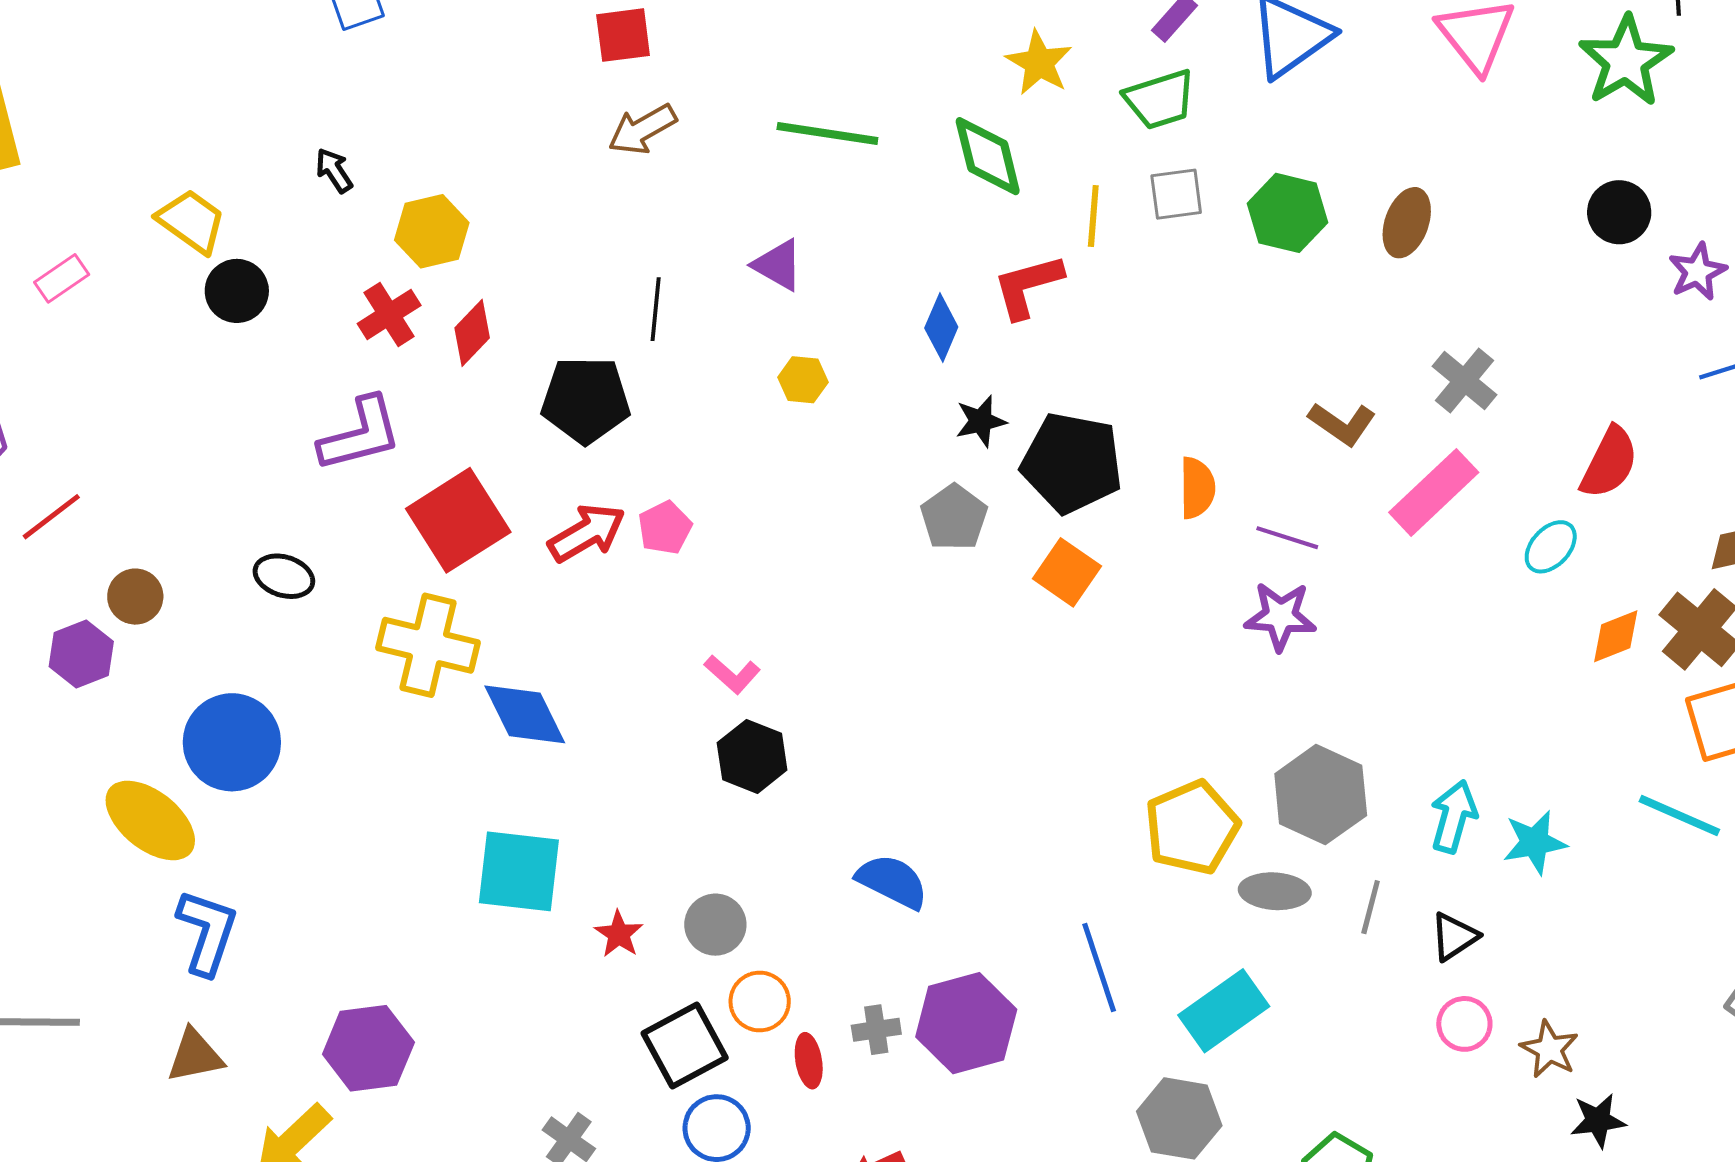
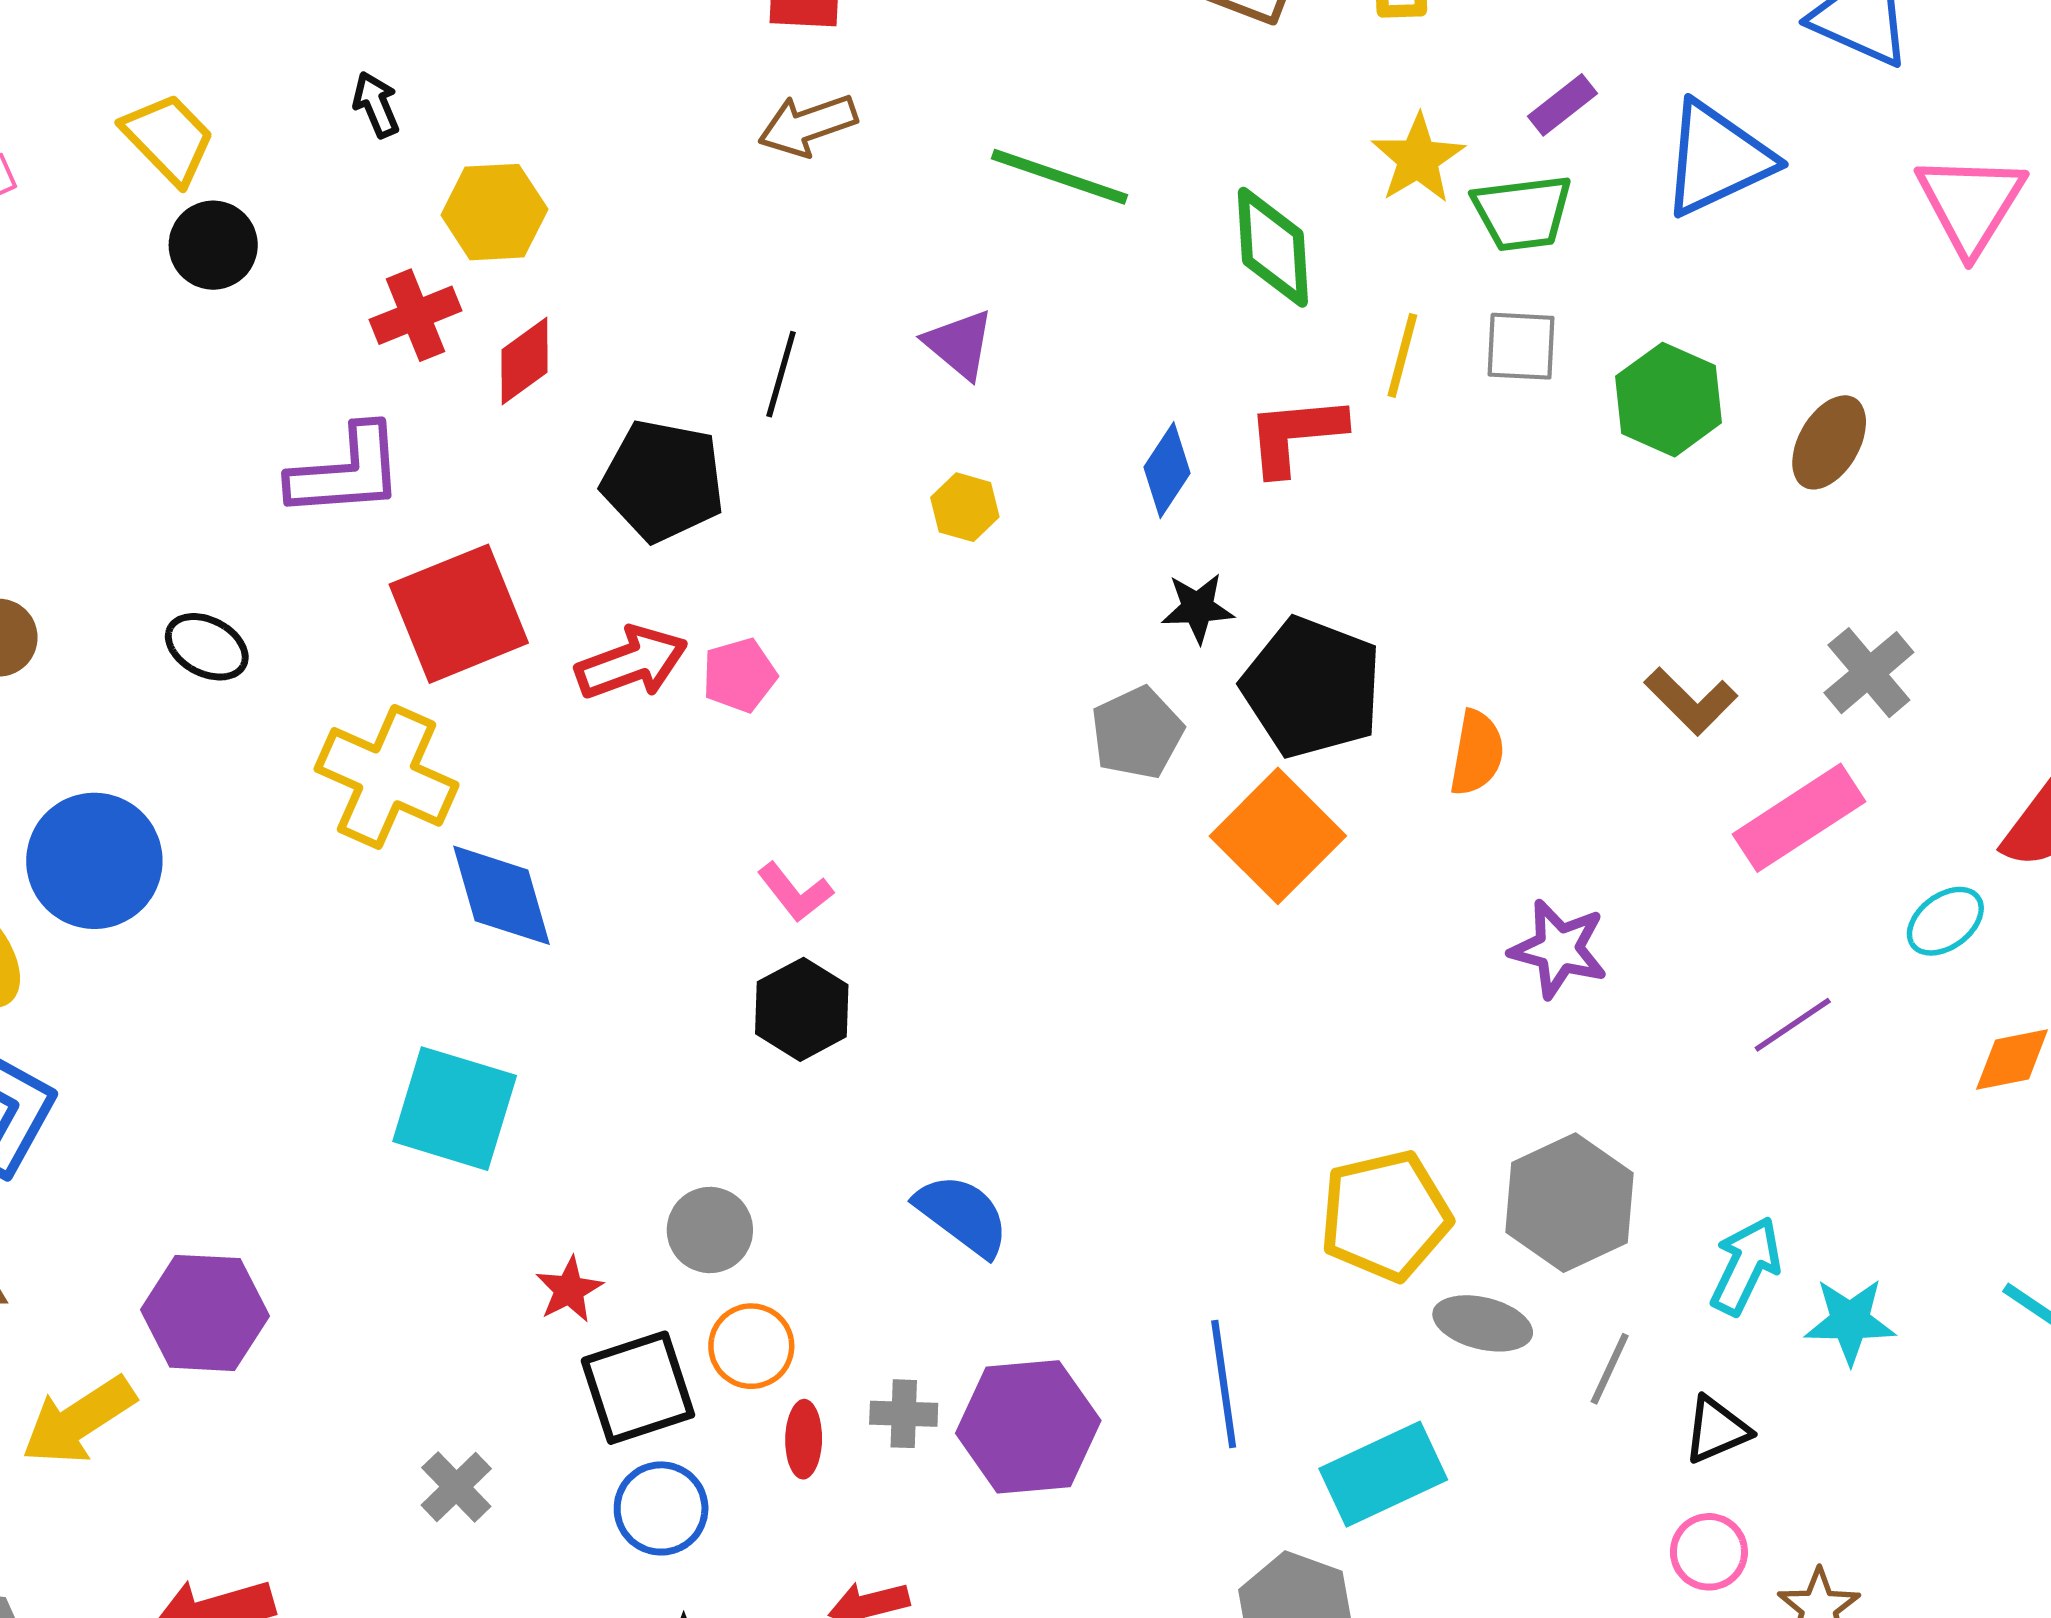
yellow star: (1039, 63) -> (1418, 159), moved
purple line: (1287, 538) -> (1793, 1025), moved, turned -62
orange square: (1067, 572) -> (1278, 836), size x1.4
red star: (619, 934) -> (569, 1290), moved

